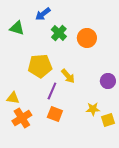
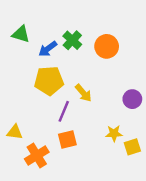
blue arrow: (43, 14) -> (48, 49), moved
yellow triangle: (13, 98) -> (15, 132), moved
orange square: (55, 114) -> (67, 140), turned -35
orange cross: (22, 118) -> (37, 155), moved

